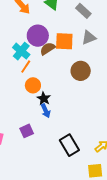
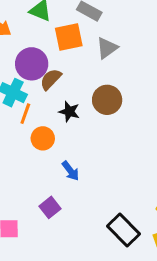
orange square: (64, 41) -> (69, 37), moved
black star: (44, 98) -> (69, 112), moved
black rectangle: (69, 145) -> (123, 230), moved

